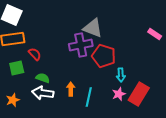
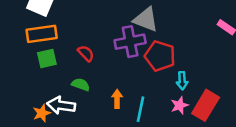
red semicircle: (35, 54) -> (86, 53), moved
green square: (17, 68) -> (47, 59), moved
white arrow: (43, 93) -> (61, 105), moved

